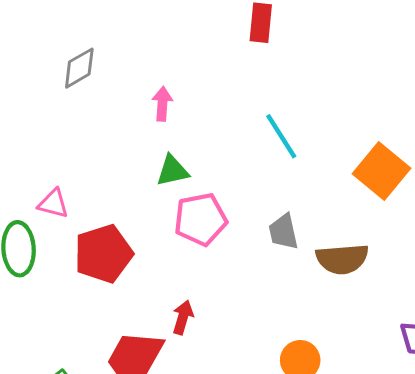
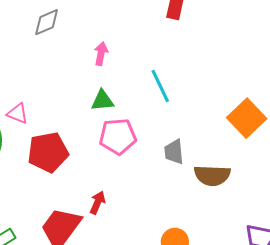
cyan line: (281, 136) -> (160, 86), moved

